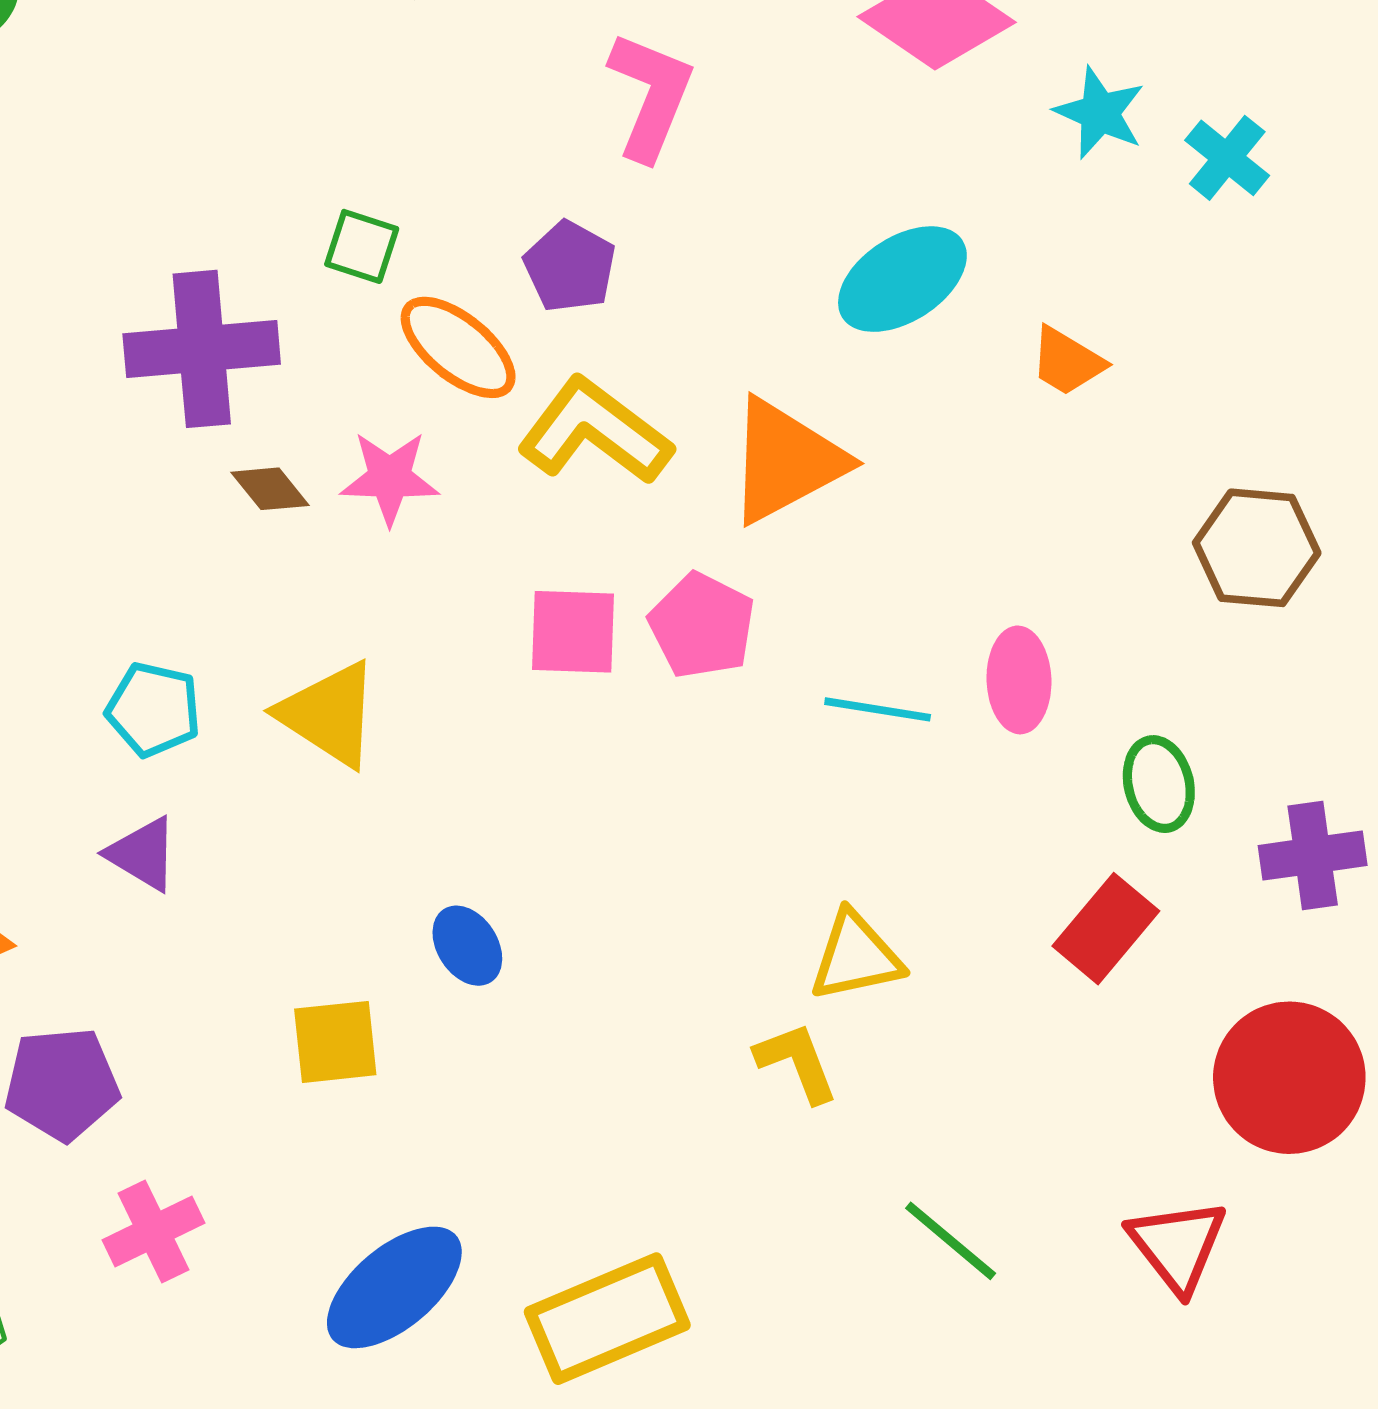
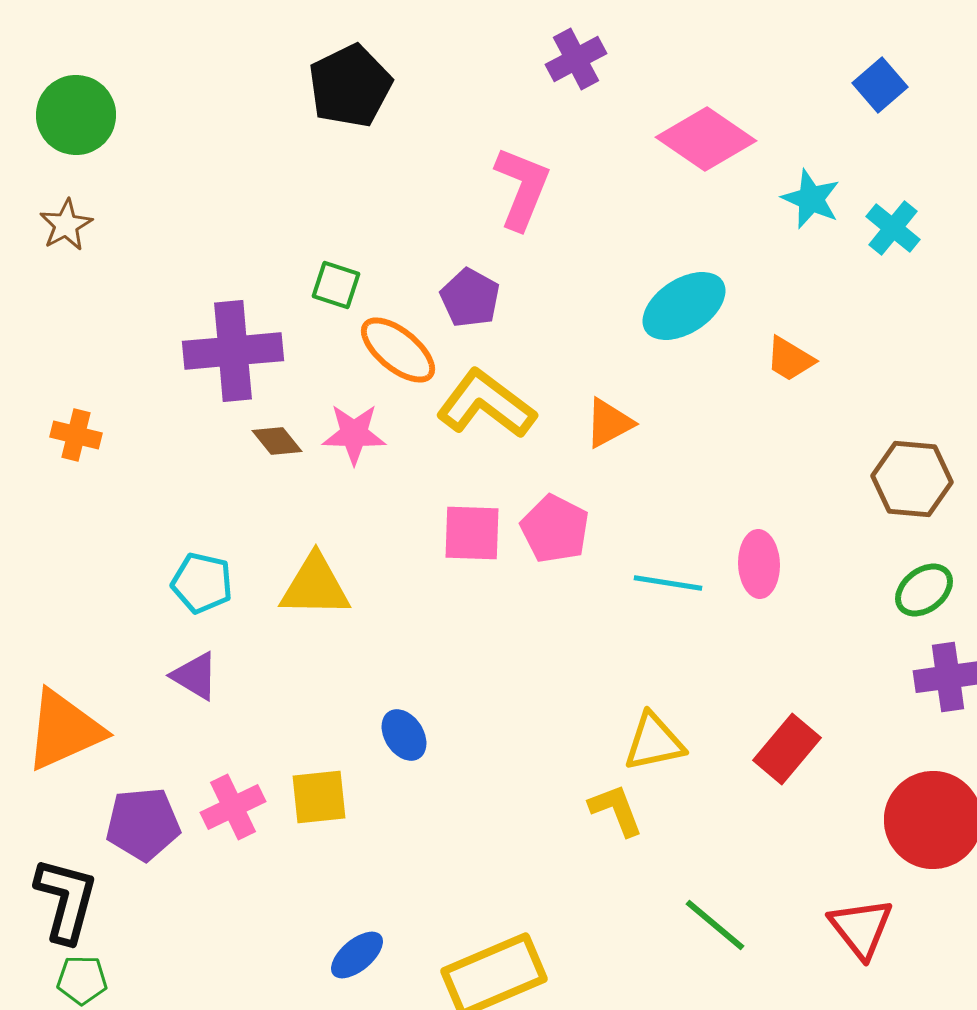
orange triangle: (786, 461) -> (609, 423), size x0.6
yellow triangle: (329, 714) -> (315, 586), turned -32
green ellipse: (1159, 784) -> (924, 590), moved, turned 66
red rectangle: (1106, 929) -> (787, 749), moved
pink cross: (153, 1232) -> (233, 807), moved
blue ellipse: (394, 1287) -> (357, 955), size x0.6

